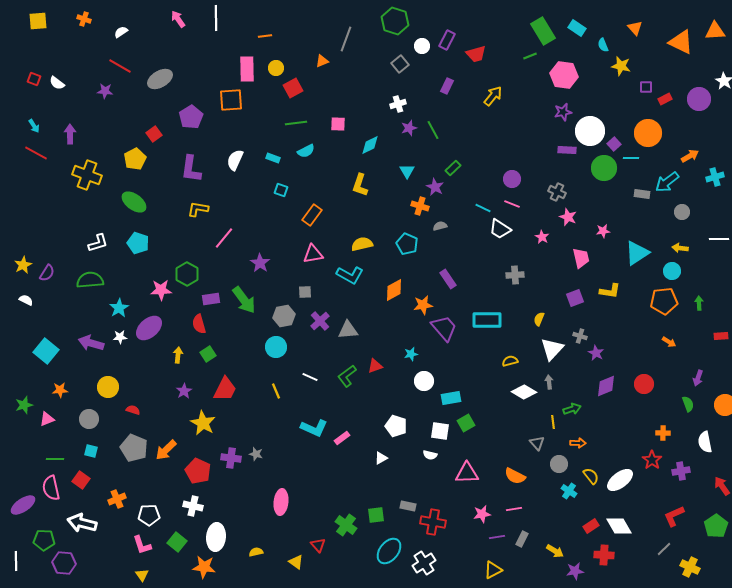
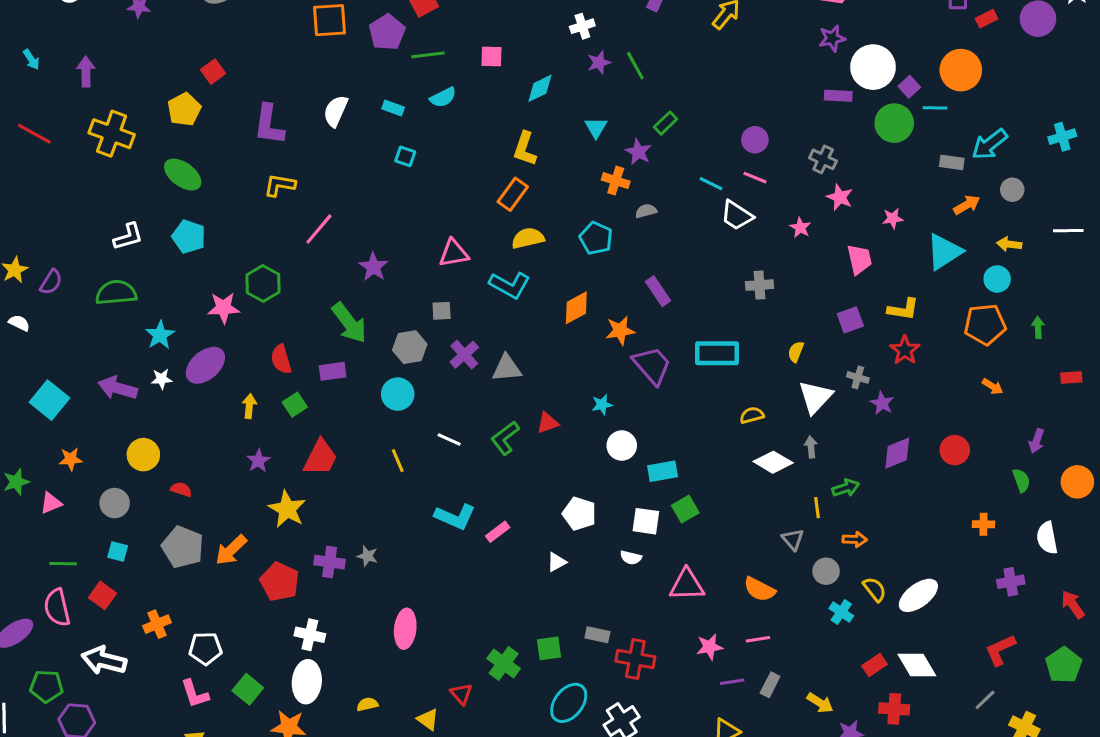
purple pentagon: (191, 117) -> (387, 32), moved
red line: (36, 153) -> (34, 134), moved
orange arrow: (690, 156) -> (967, 205), moved
orange rectangle: (312, 215) -> (513, 194), moved
purple rectangle: (211, 299) -> (333, 371), moved
red star: (652, 460) -> (905, 350), moved
white cross: (193, 506) -> (310, 635), moved

